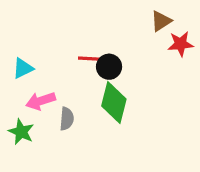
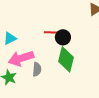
pink arrow: (41, 101) -> (21, 58), size x1.4

